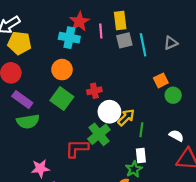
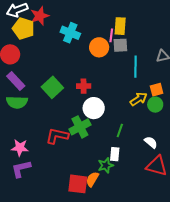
red star: (79, 22) -> (40, 16), moved
pink line: (101, 31) -> (111, 35), moved
cyan line: (143, 45) -> (136, 67), moved
orange circle: (62, 70) -> (99, 47), moved
orange square: (161, 80) -> (157, 90), moved
yellow arrow: (126, 117) -> (139, 99), moved

